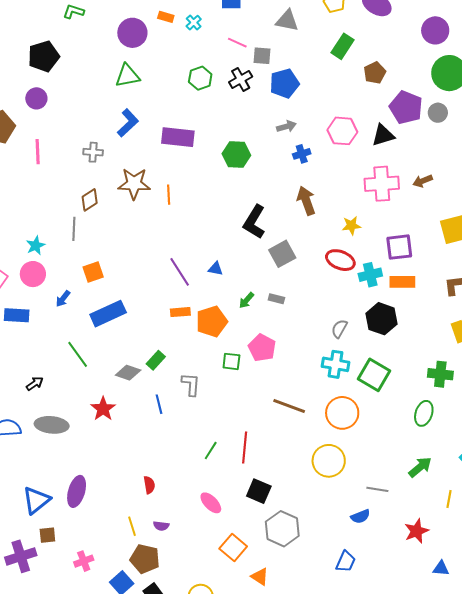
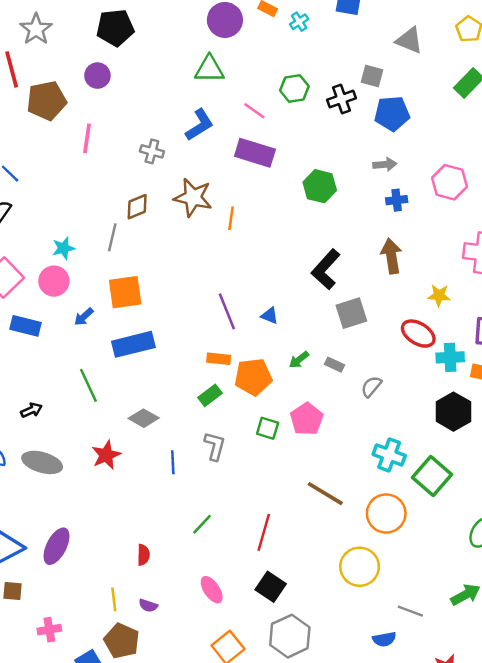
pink line: (237, 43) -> (254, 111), moved
orange square: (93, 272) -> (125, 292), size x1.4
gray semicircle: (339, 329) -> (371, 387), moved
green rectangle: (156, 360) -> (210, 395), moved
green line: (211, 450) -> (202, 524), moved

